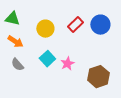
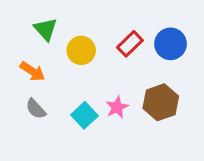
green triangle: (12, 19) -> (45, 29), moved, turned 35
cyan square: (47, 59) -> (84, 115), moved
brown hexagon: (98, 77) -> (161, 102), moved

